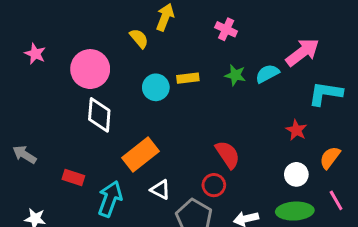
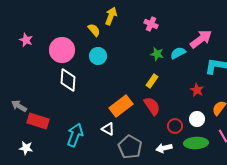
yellow rectangle: (188, 78) -> (152, 81), moved, turned -48
cyan circle: (156, 87) -> (98, 56), moved
orange rectangle: (141, 155) -> (121, 106), moved
red rectangle: (73, 177) -> (38, 121), moved, size x1.5
red circle: (214, 185) -> (175, 126), moved

